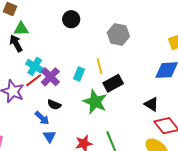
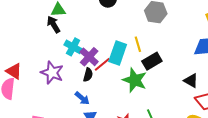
cyan rectangle: (79, 74) -> (118, 53), size x1.6
red line: (34, 80) -> (102, 64), moved
black semicircle: (54, 105) -> (88, 75), moved, turned -96

